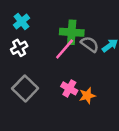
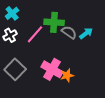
pink line: (65, 49) -> (35, 34), moved
pink cross: (69, 88) -> (52, 69), size x1.5

